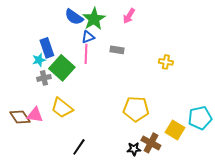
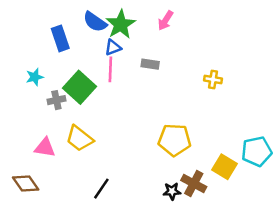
blue rectangle: (47, 48) -> (60, 38), moved
cyan star: (39, 60) -> (35, 77), moved
brown diamond: (20, 117) -> (26, 183), moved

